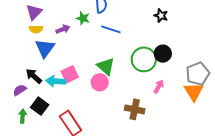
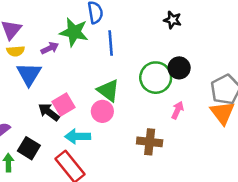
green star: (83, 18) -> (74, 32), size x1.6
blue line: (111, 29) -> (111, 43), turned 72
black arrow: (34, 76) -> (49, 112), moved
cyan arrow: (56, 81) -> (78, 136), moved

